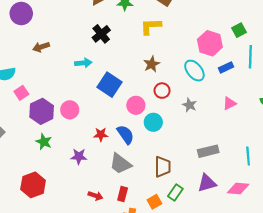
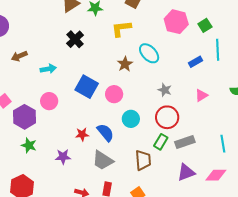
pink hexagon: (210, 43) -> (176, 22), moved
cyan arrow: (83, 63) -> (48, 69), moved
cyan ellipse: (194, 71) -> (149, 53), moved
red circle: (162, 91) -> (167, 117), moved, size x1.5
pink circle: (136, 105) -> (114, 94), moved
gray star: (190, 105) -> (165, 90), moved
pink circle: (70, 110) -> (49, 101), moved
green rectangle: (175, 193) -> (161, 142), moved

